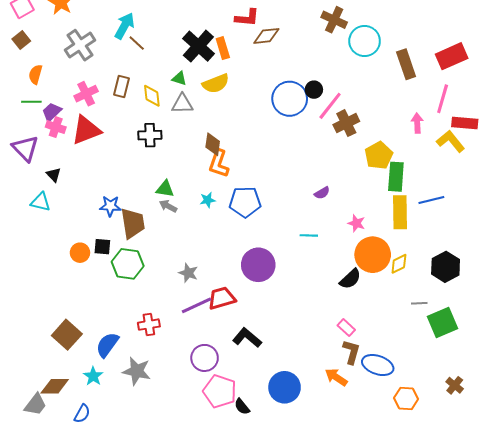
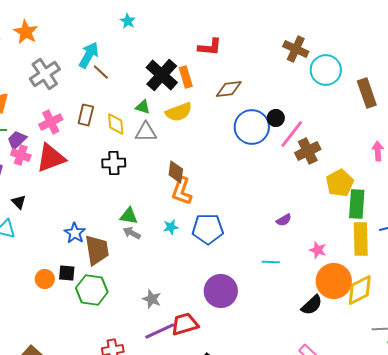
brown diamond: (266, 36) -> (229, 89), moved
blue star: (110, 206) -> (75, 233), turned 30
yellow diamond: (399, 264) -> (360, 290), size x1.5

